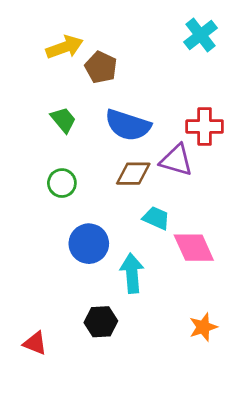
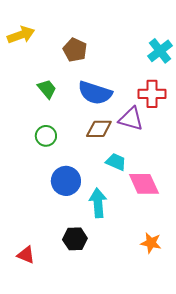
cyan cross: (201, 35) -> (160, 51), moved
yellow arrow: (65, 47) -> (21, 35), moved
orange star: (203, 327) -> (151, 243), turned 30

